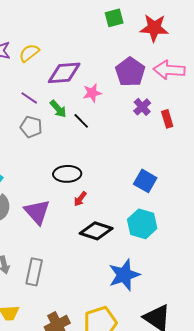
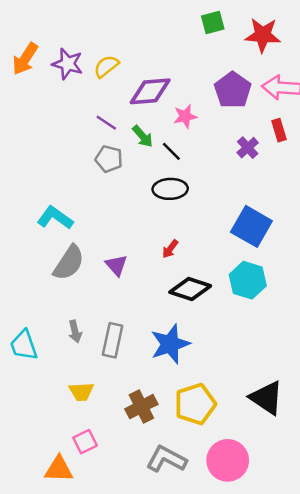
purple cross: (142, 107) -> (248, 148), moved
red rectangle: (167, 119) -> (279, 130), moved
black ellipse: (67, 174) -> (170, 189), moved
blue square: (145, 181) -> (251, 226), size x1.4
purple triangle: (37, 212) -> (116, 265), size x0.7
blue star: (124, 275) -> (170, 344), moved

